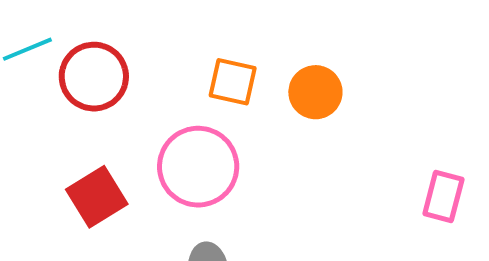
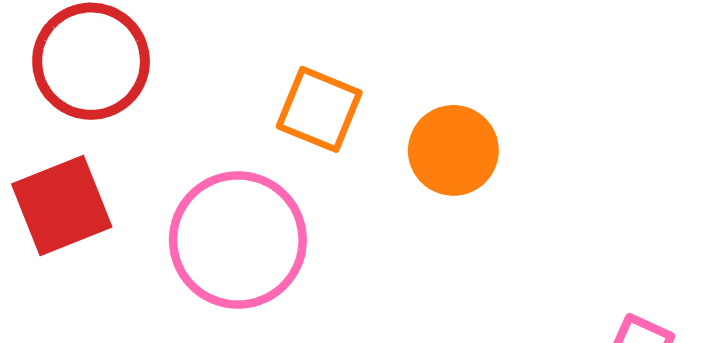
red square: (97, 197) -> (62, 205), moved

